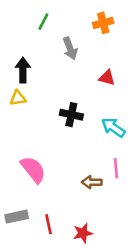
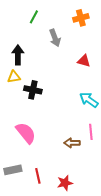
black cross: (71, 115) -> (33, 90), moved

